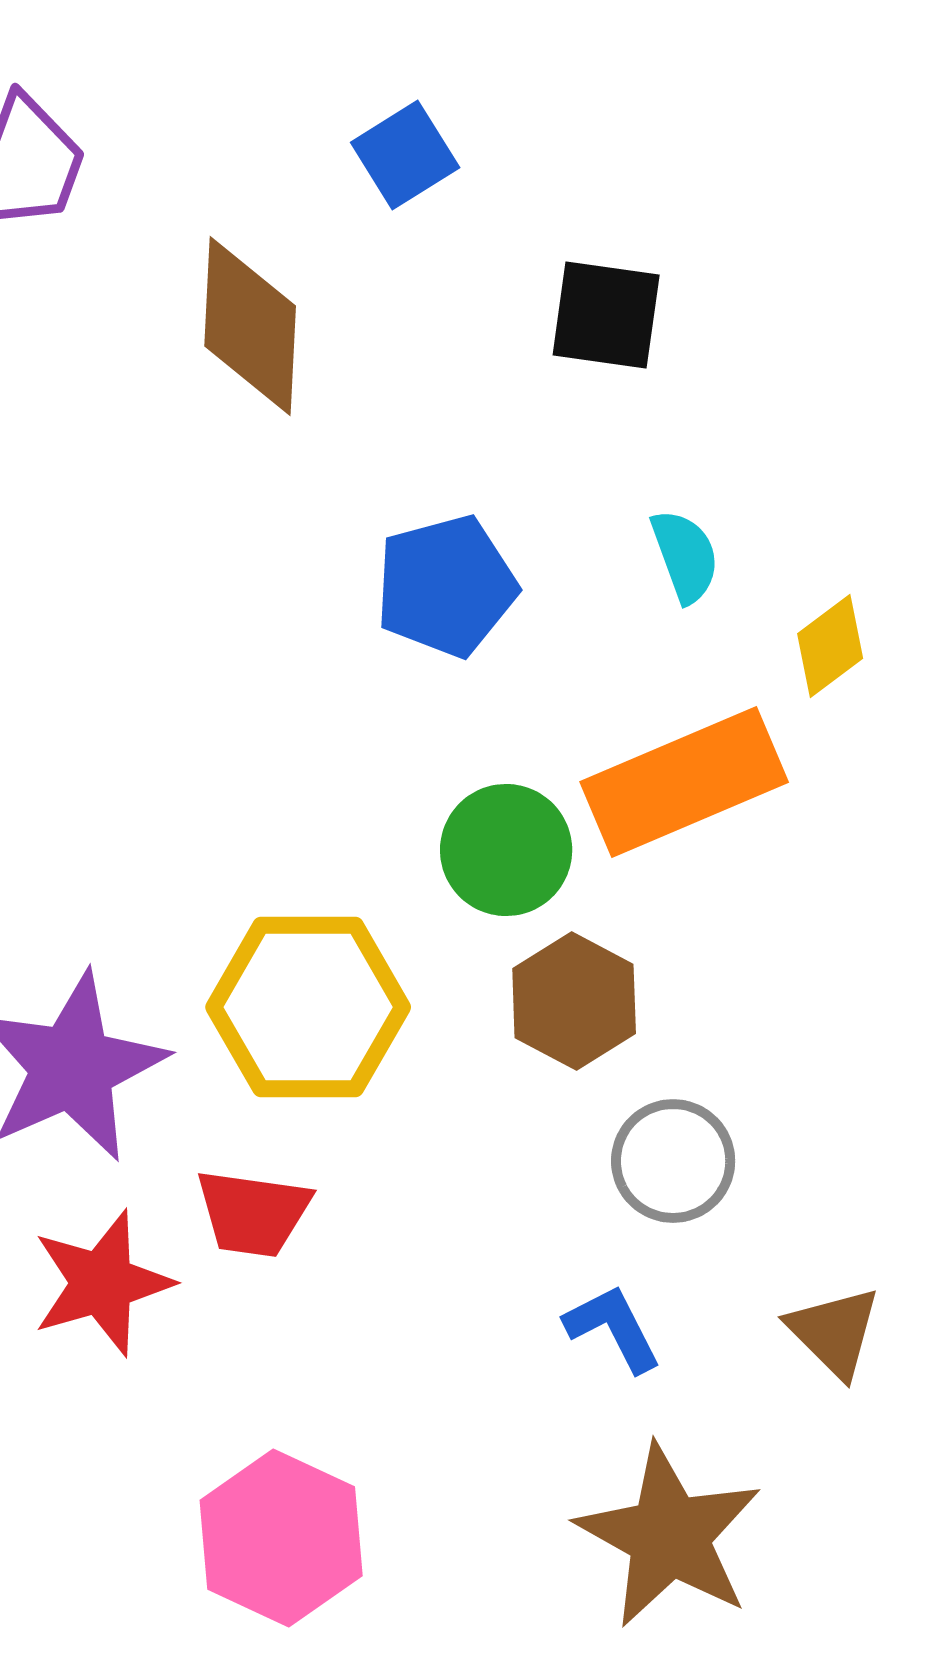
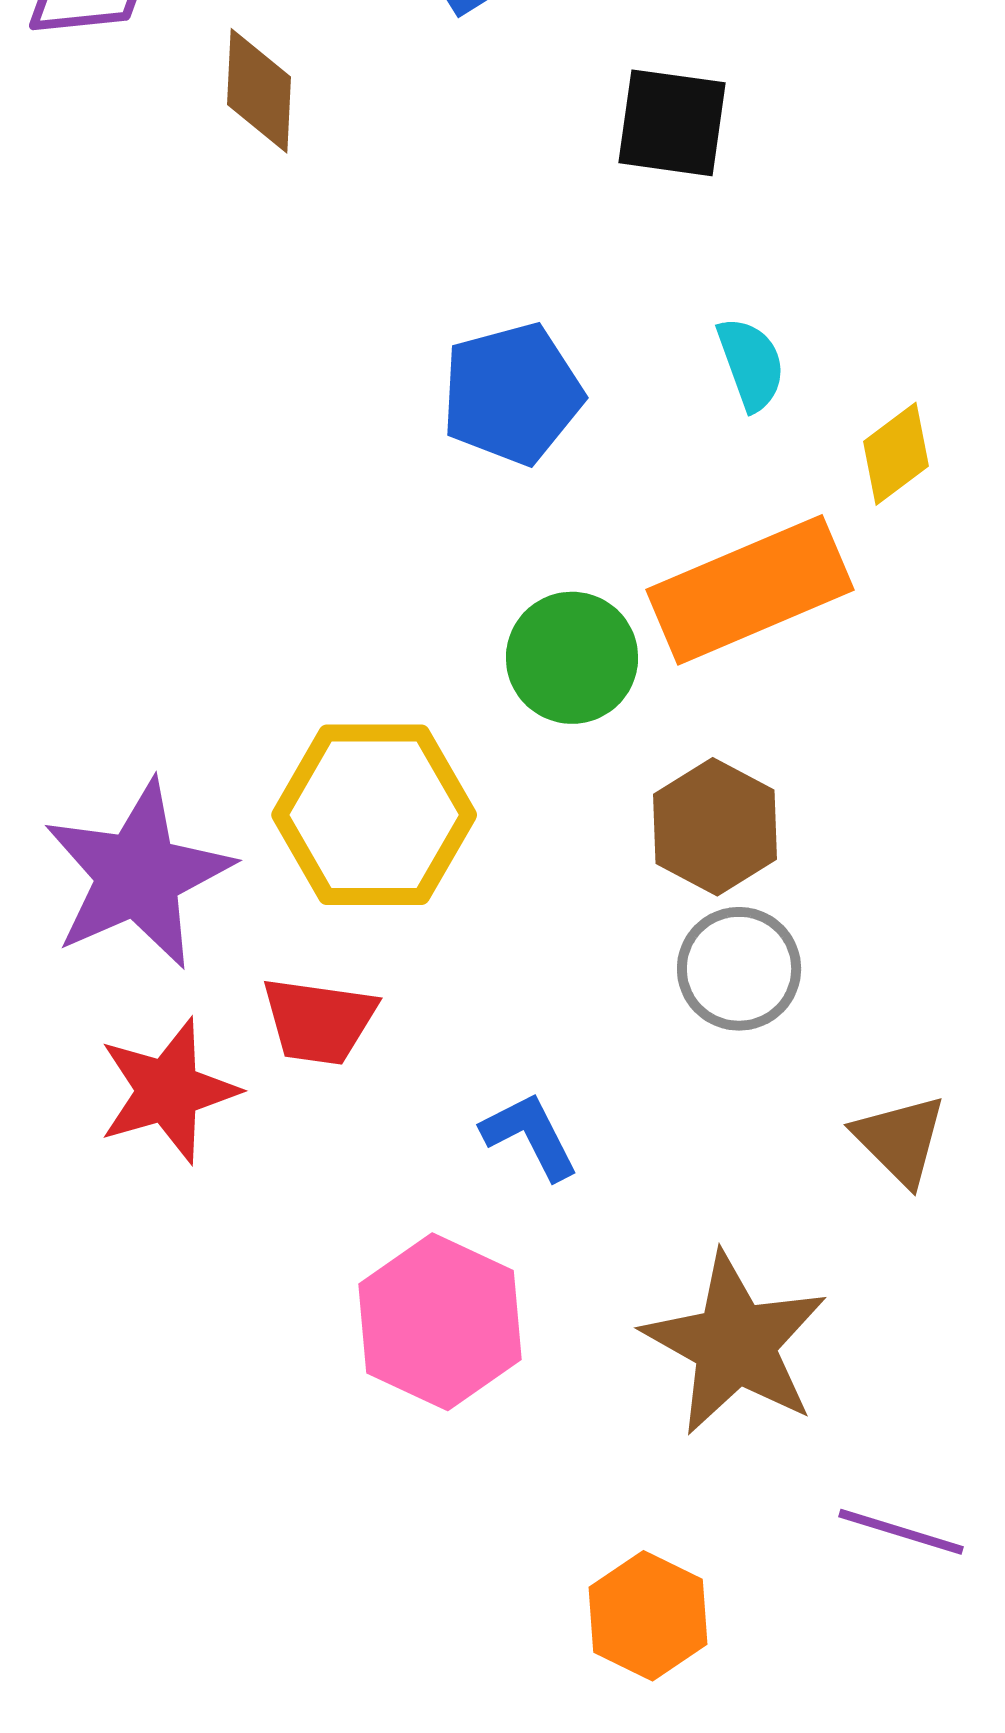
brown diamond: (250, 326) -> (259, 91), moved, size x0.7
brown hexagon: (574, 1001) -> (715, 827), moved
blue L-shape: (613, 1328) -> (530, 1136), moved
pink hexagon: (281, 1538) -> (440, 1322), moved

